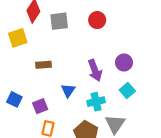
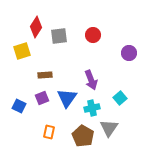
purple circle: (124, 63) -> (129, 53), moved
blue triangle: (68, 90) -> (67, 98), size x1.5
purple square: (40, 106) -> (42, 98), moved

